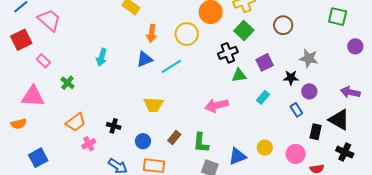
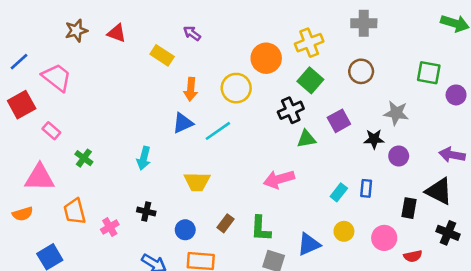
green square: (338, 17) -> (429, 73), moved
cyan arrow: (102, 57) -> (144, 158), moved
cyan rectangle: (263, 97) -> (339, 192), moved
blue rectangle: (296, 110) -> (366, 188), moved, turned 40
orange trapezoid: (76, 122) -> (75, 211), moved, turned 115
pink cross: (89, 144) -> (110, 227), moved

